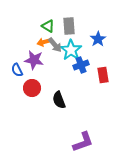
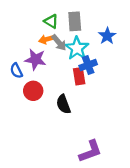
red rectangle: (103, 75) -> (79, 76), moved

